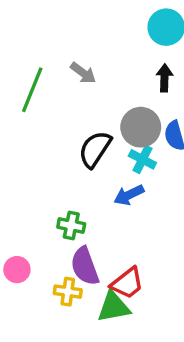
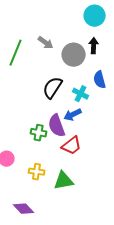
gray circle: (141, 127) -> (74, 55), moved
purple semicircle: (85, 266) -> (57, 126), moved
red trapezoid: (127, 283) -> (72, 146), moved

